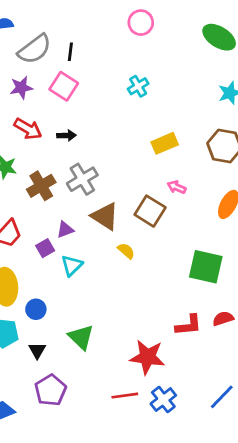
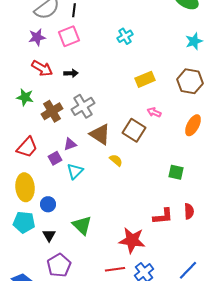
pink square: (64, 86) -> (69, 36), turned 35
green square: (206, 267) -> (176, 172), size x0.6
red semicircle: (223, 319) -> (189, 211), turned 105

